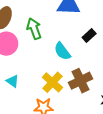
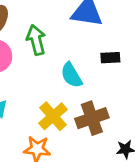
black rectangle: (89, 36) -> (110, 58), turned 32

